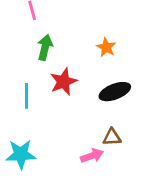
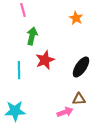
orange star: (106, 47) -> (76, 18), moved
black ellipse: (115, 92) -> (81, 67), turned -35

